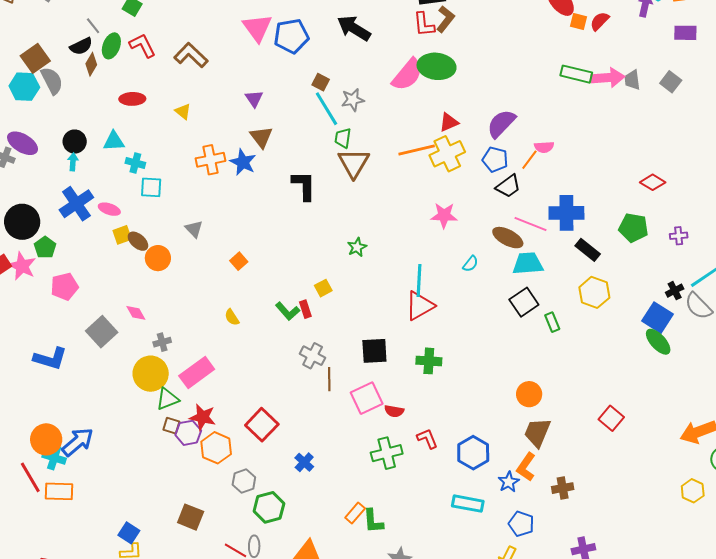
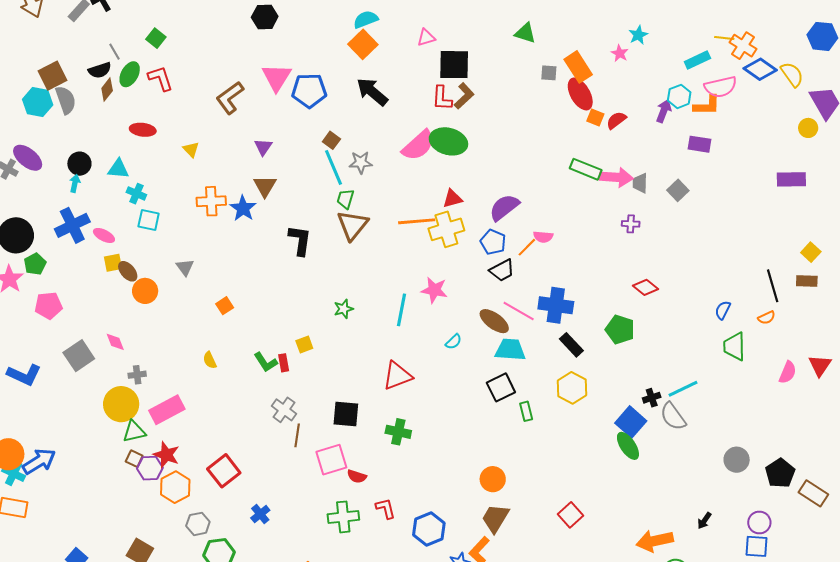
brown L-shape: (191, 55) -> (230, 98), moved, turned -88
purple cross: (679, 236) -> (631, 224), moved
cyan line: (419, 281) -> (402, 310), moved

